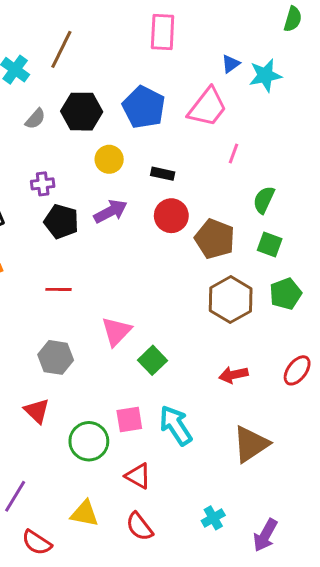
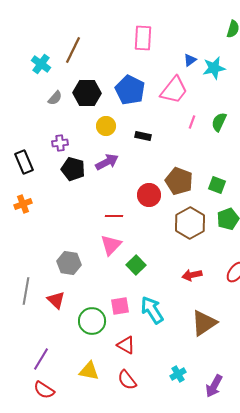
green semicircle: (264, 200) -> (219, 122), moved
red circle: (171, 216) -> (149, 195), moved
red line: (58, 289) -> (114, 216), moved
red semicircle: (37, 542) -> (44, 390), moved

